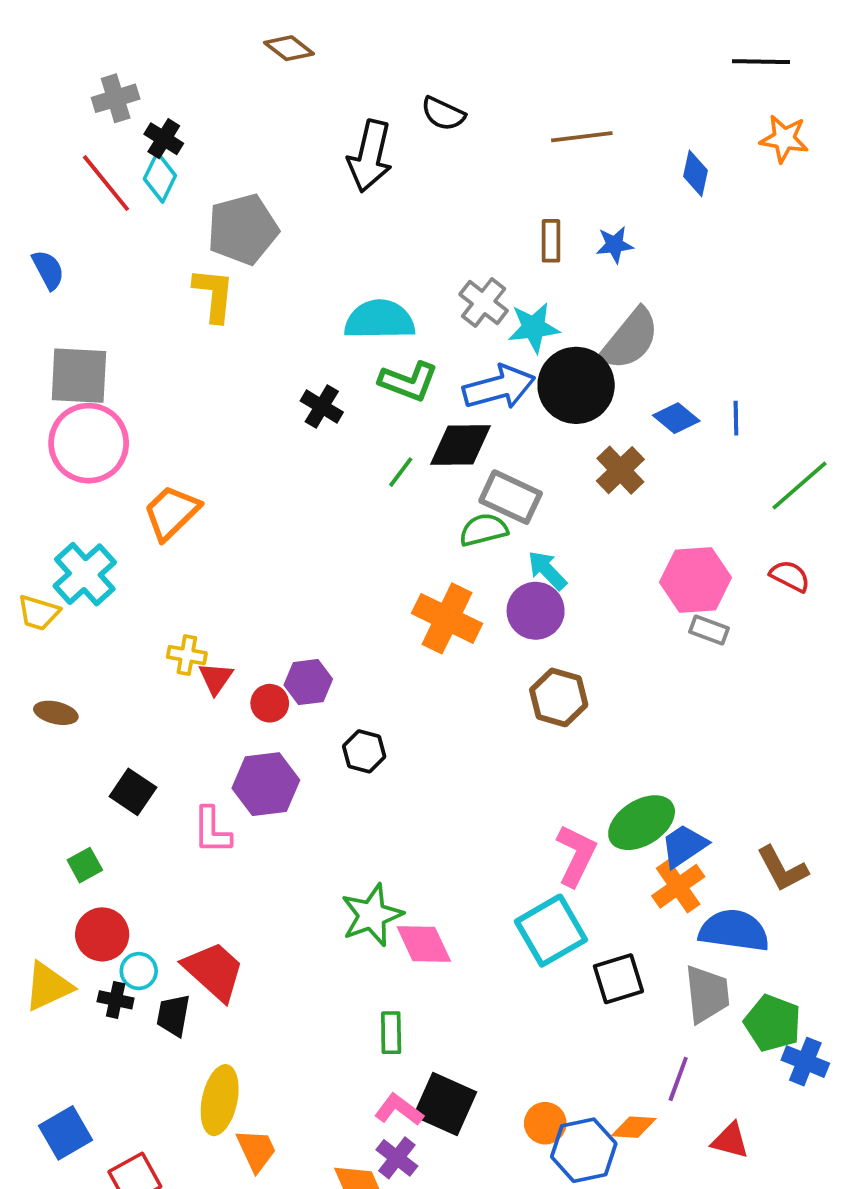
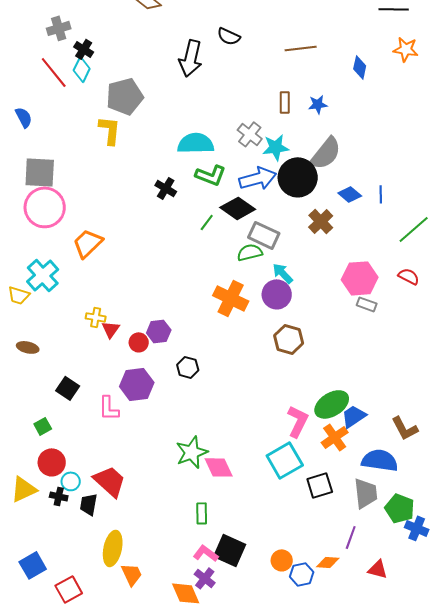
black diamond: (460, 445) -> (238, 208), turned 36
orange cross: (678, 886) -> (335, 437), moved
blue hexagon: (584, 1150) -> (302, 574), size x0.7

